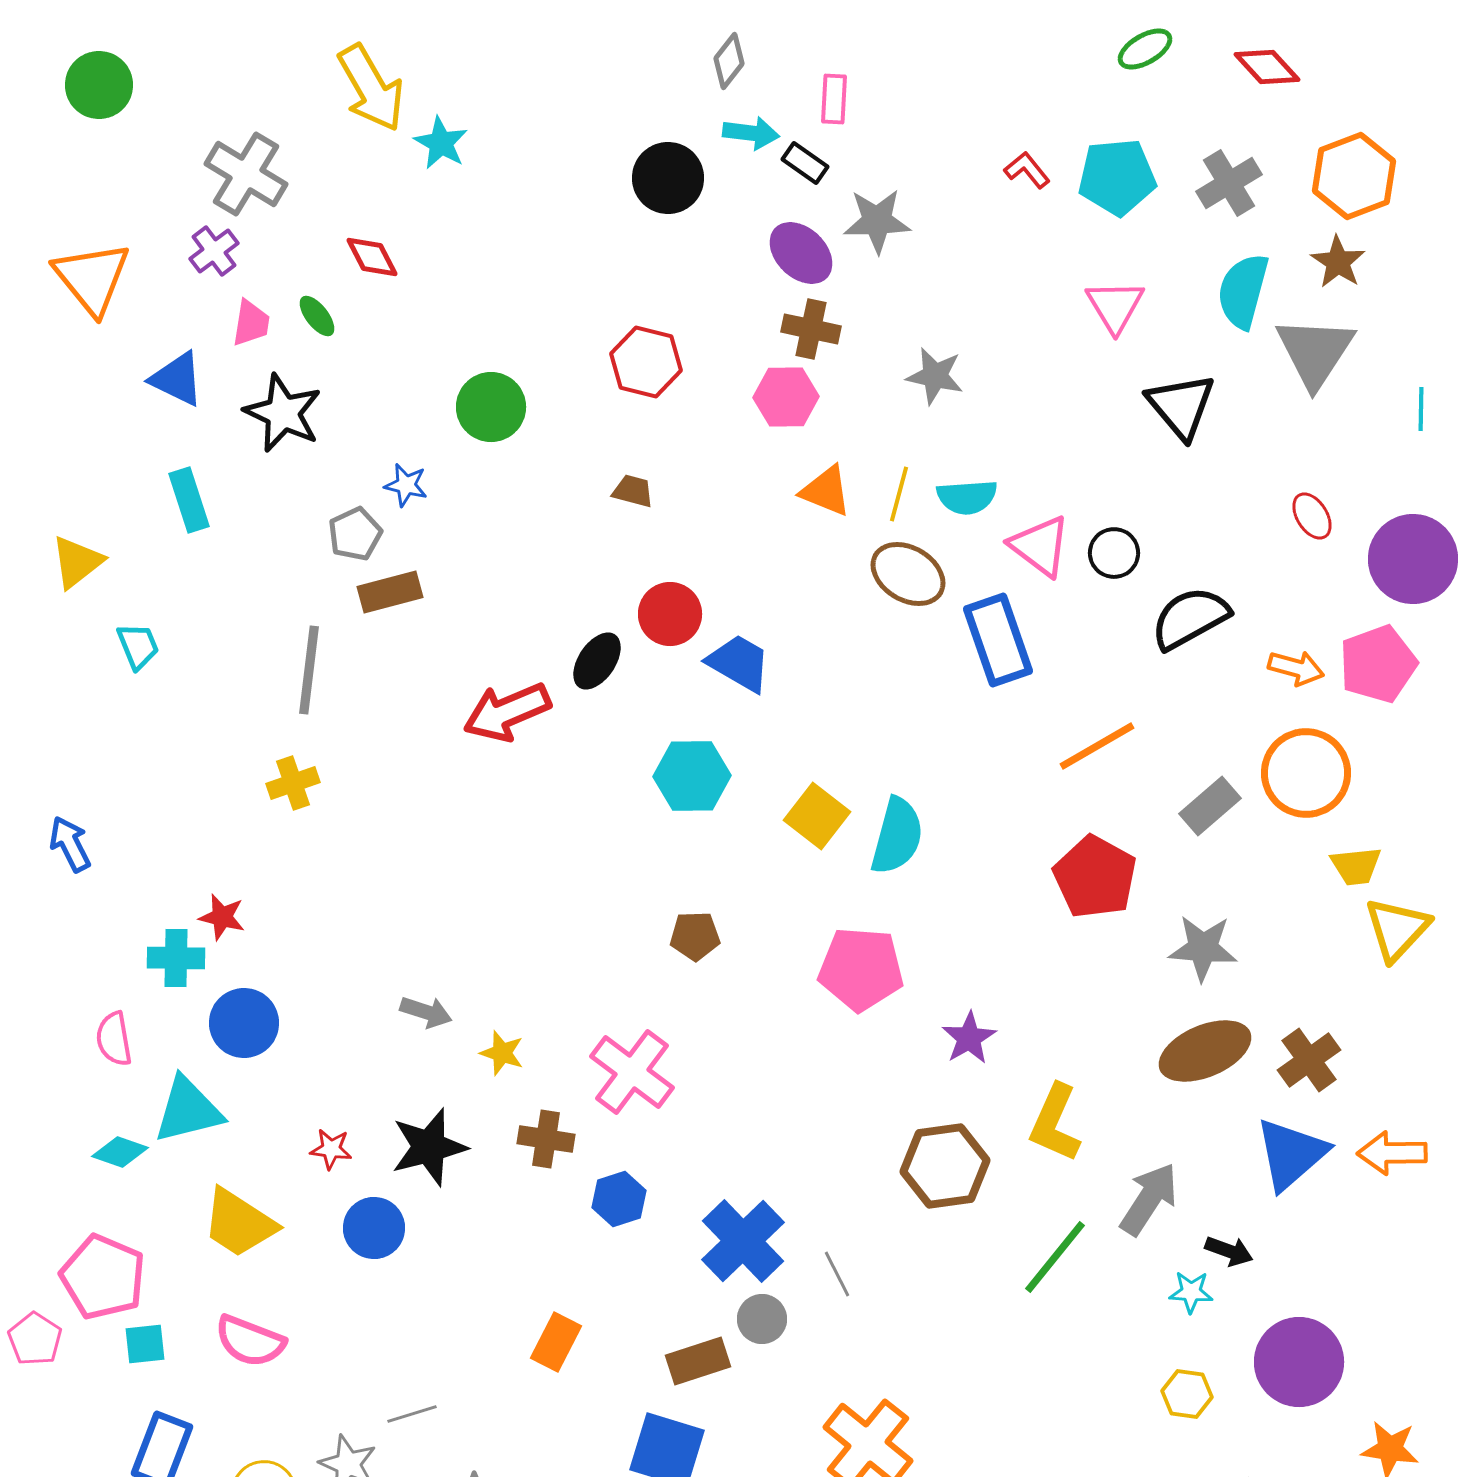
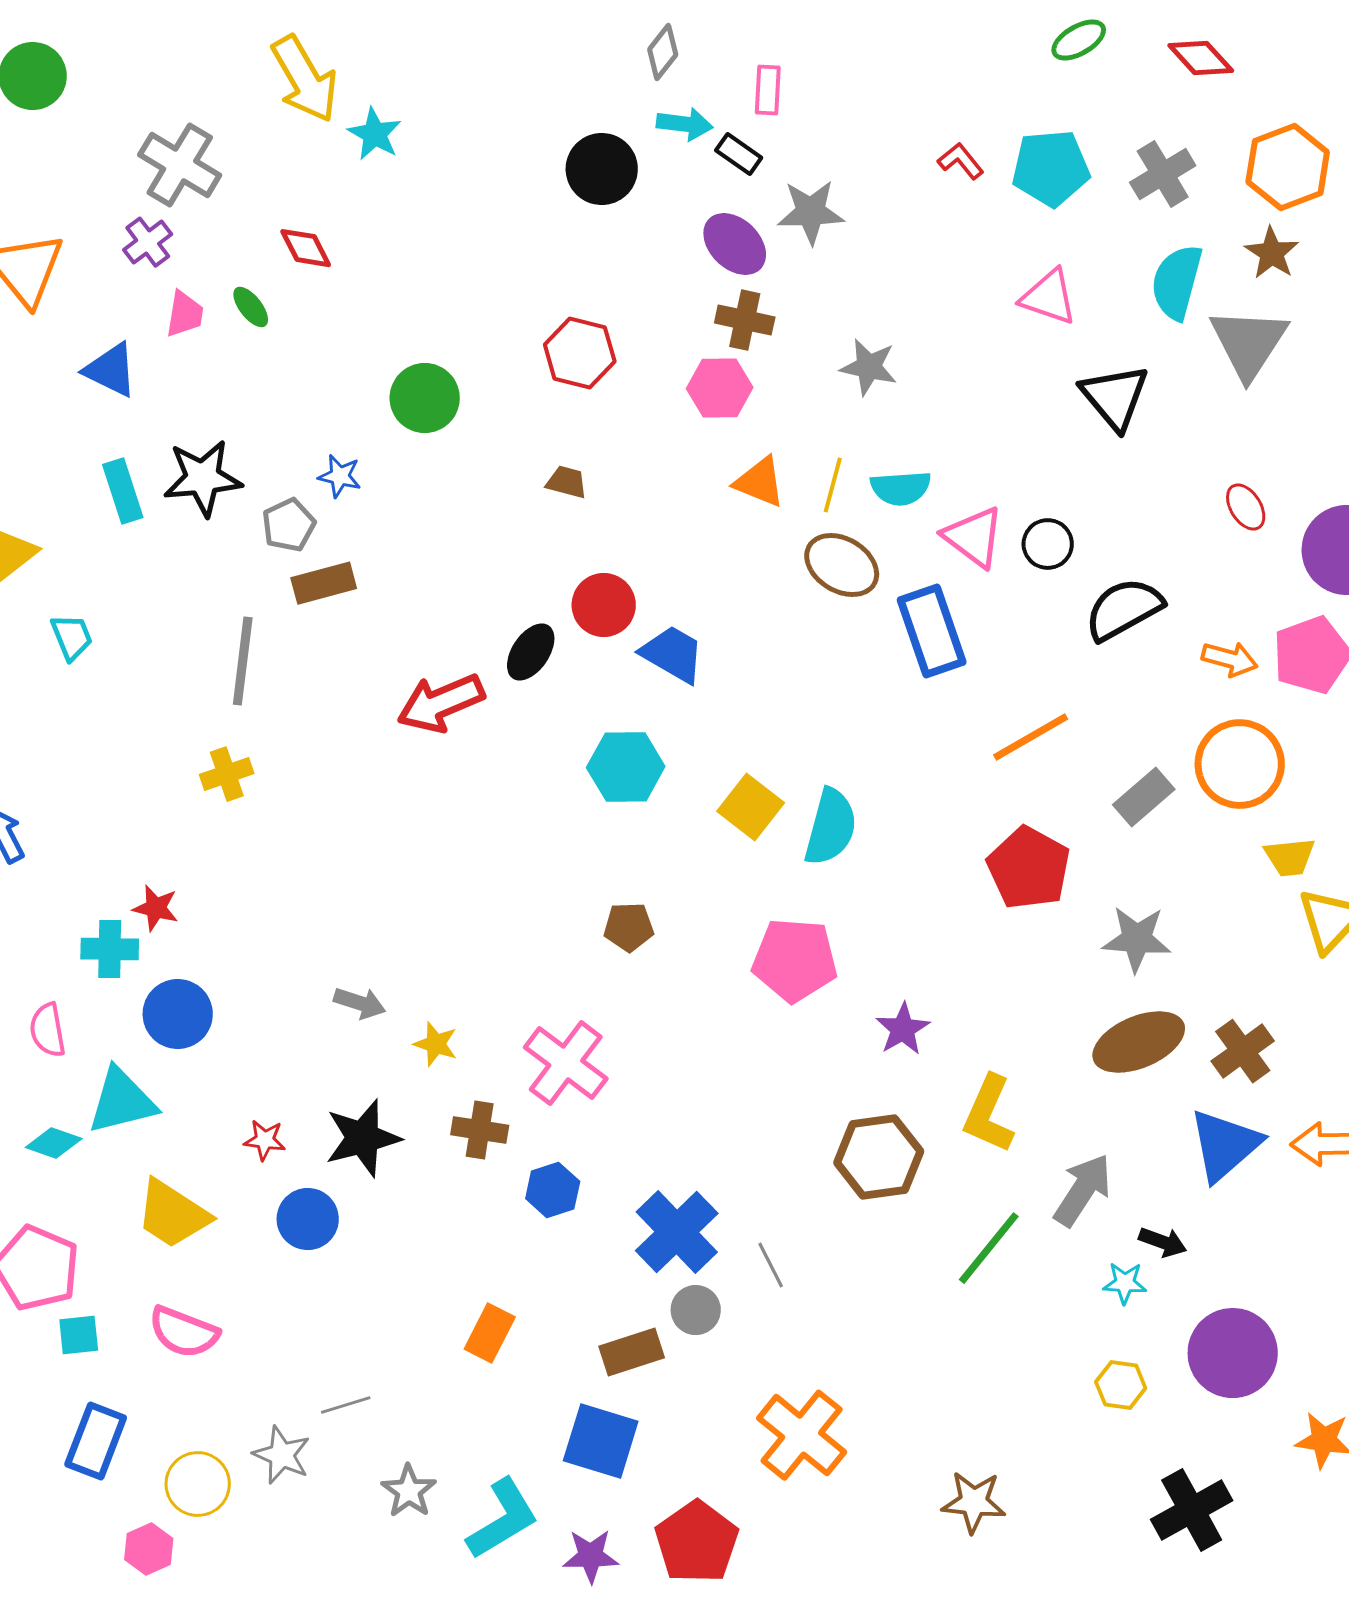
pink triangle: (1115, 306) -> (1049, 297), turned -40
black star: (283, 413) -> (203, 478), moved, turned -30

